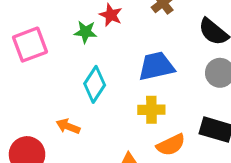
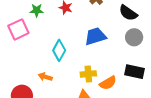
green star: (85, 32) -> (37, 10), moved
yellow cross: (151, 110) -> (88, 74), moved

